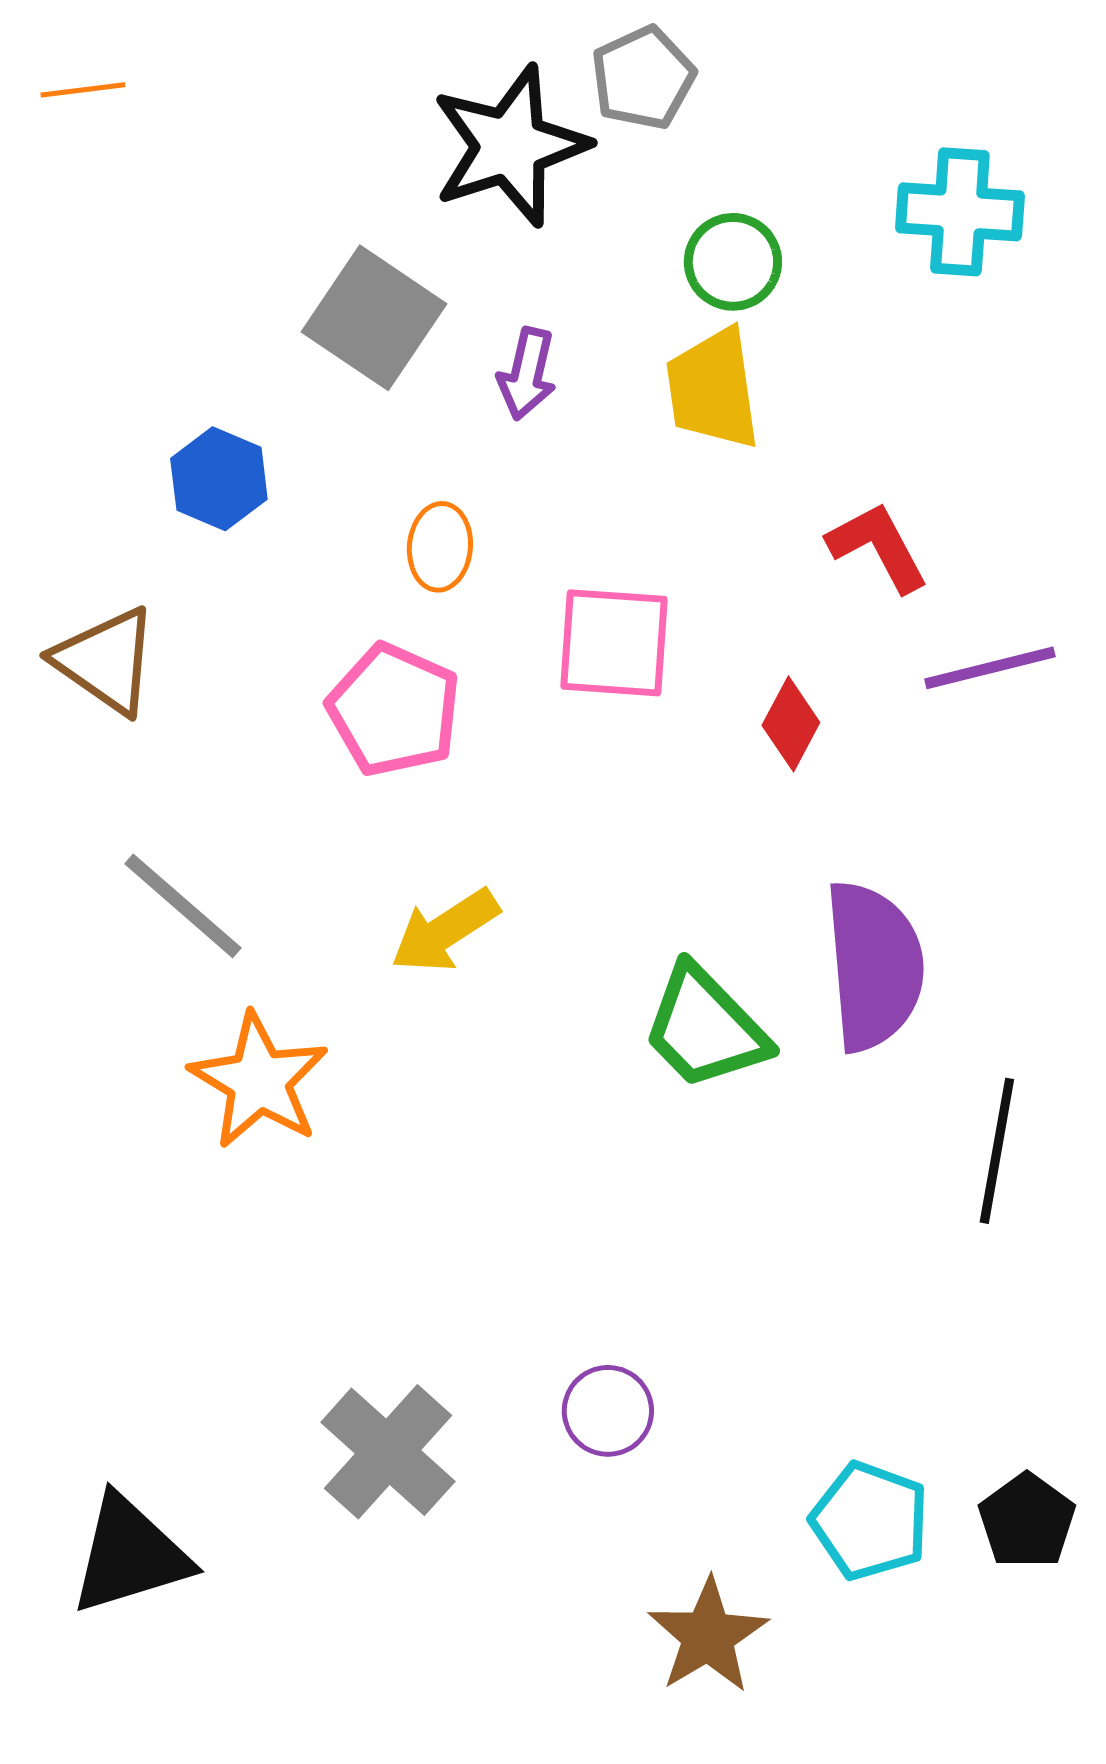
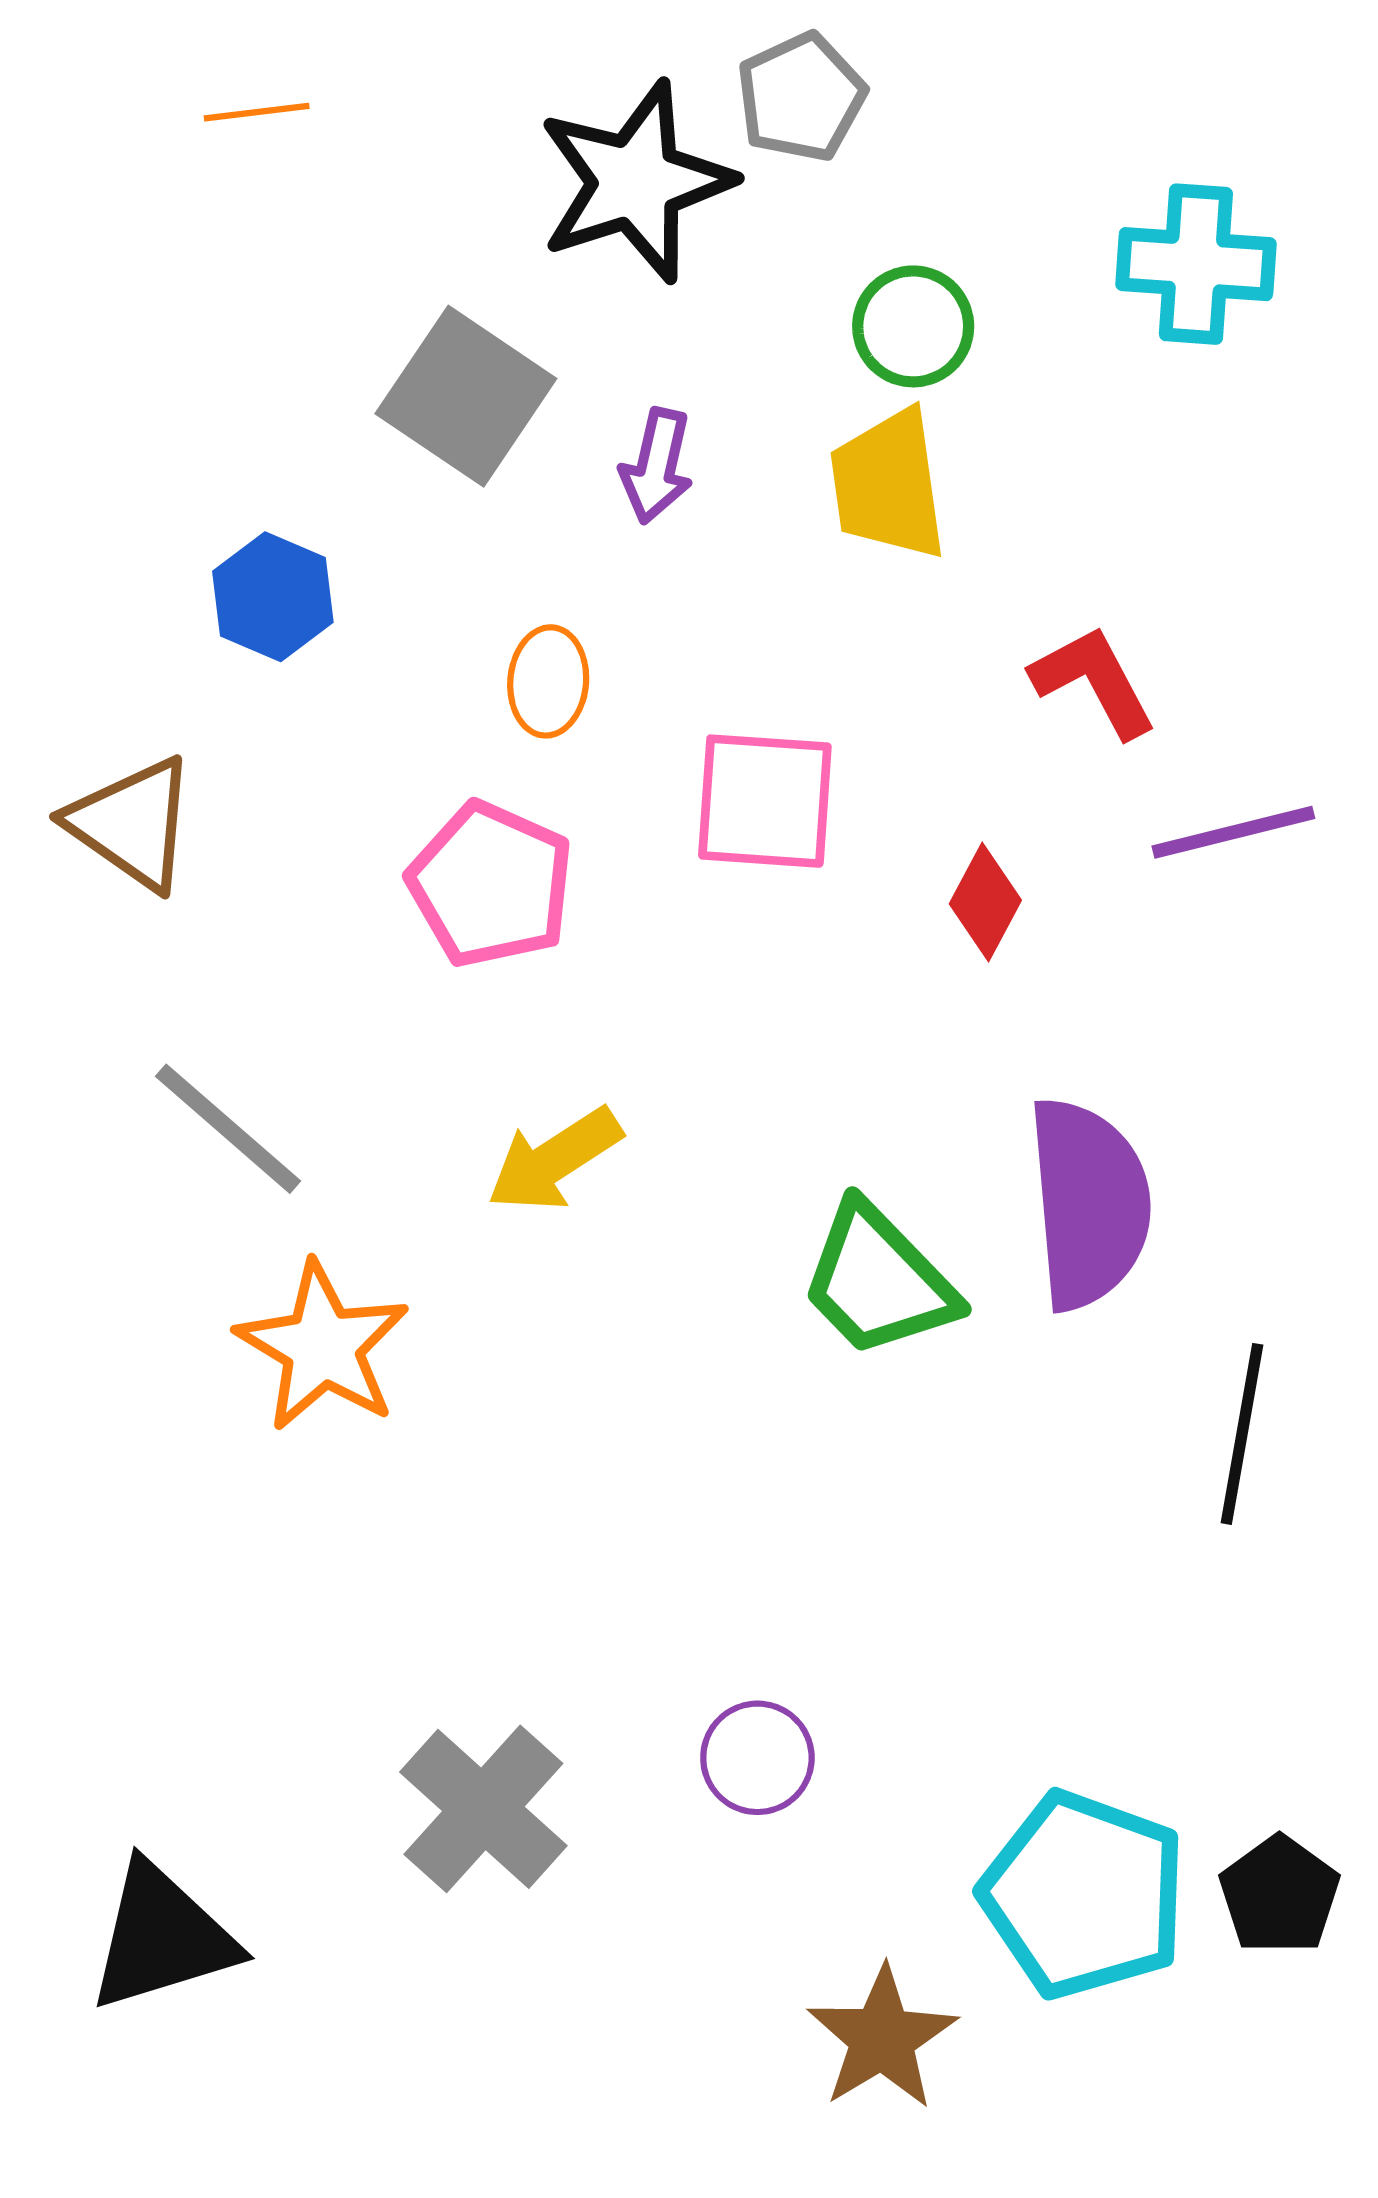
orange line: (83, 90) -> (257, 112), moved
cyan pentagon: (870, 1521) -> (1084, 1895), size x1.4

